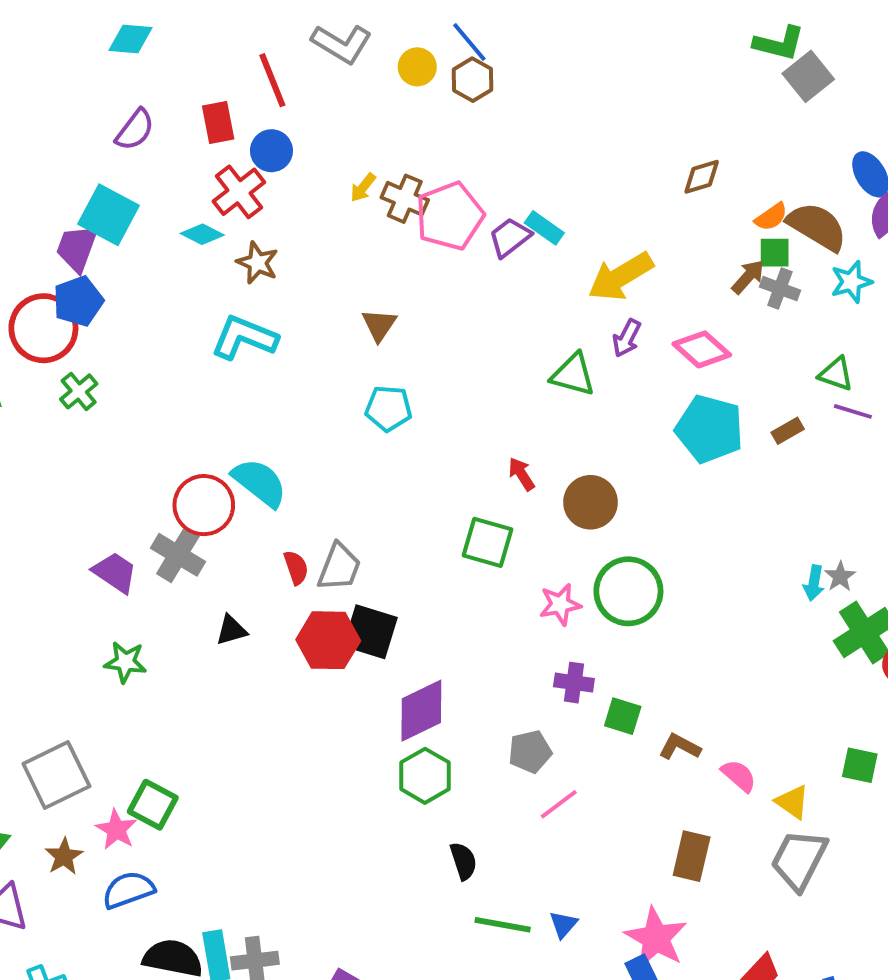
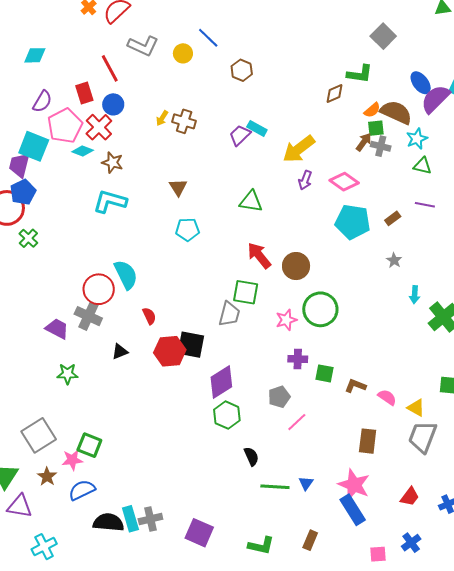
green L-shape: (779, 43) -> (360, 74), moved
brown hexagon: (473, 80) -> (242, 70), moved
pink pentagon: (450, 216) -> (65, 126), moved
green triangle: (836, 374) -> (422, 166), moved
green triangle: (573, 375) -> (251, 201), moved
red arrow: (521, 474) -> (259, 255), size x1.6
cyan semicircle: (260, 483) -> (126, 275), turned 32
gray trapezoid: (339, 567) -> (229, 314), moved
gray star: (840, 577) -> (394, 260), moved
pink star: (116, 830) -> (72, 460), turned -30

